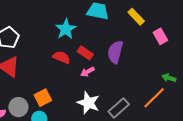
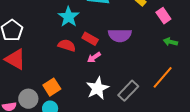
purple semicircle: (115, 52) -> (120, 35), turned -100
green arrow: (169, 78) -> (170, 42), moved
white star: (88, 103) -> (98, 88), turned 30

